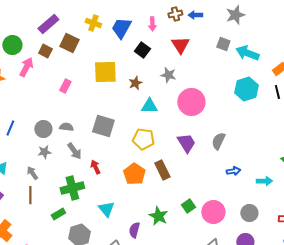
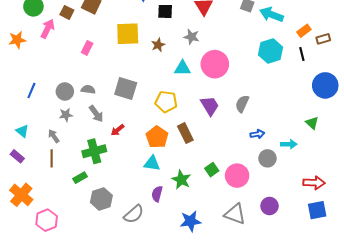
black square: (142, 50) -> (165, 11), turned -35
cyan triangle: (149, 106) -> (182, 68), moved
red arrow: (95, 167) -> (118, 130), turned -104
cyan triangle: (106, 209) -> (152, 163), moved, turned -42
gray circle: (249, 213) -> (267, 158), moved

